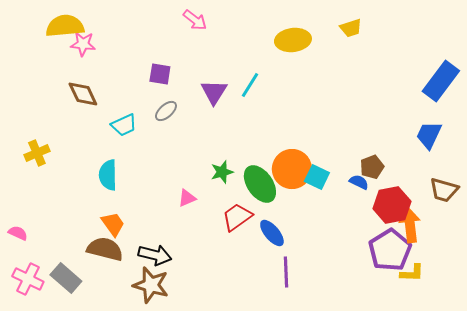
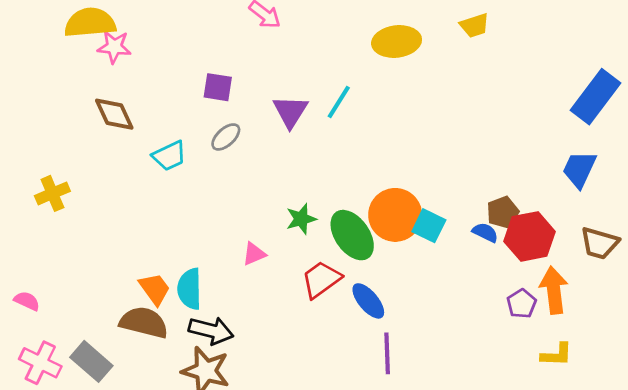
cyan semicircle: (108, 175) -> (190, 289), moved
red hexagon: (392, 205) -> (530, 236), moved
purple pentagon: (390, 250) -> (522, 304), moved, size x0.5

